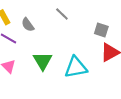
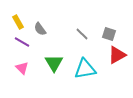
gray line: (62, 14) -> (82, 34), moved

